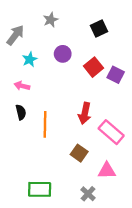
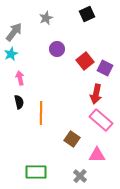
black square: (99, 29) -> (87, 14), moved
cyan star: (30, 59) -> (11, 54), moved
pink arrow: (22, 86) -> (20, 78), turned 64
red arrow: (85, 113) -> (96, 94), moved

